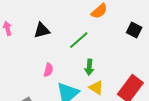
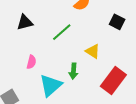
green arrow: (89, 67) -> (73, 71), moved
yellow triangle: (96, 88) -> (93, 51), moved

